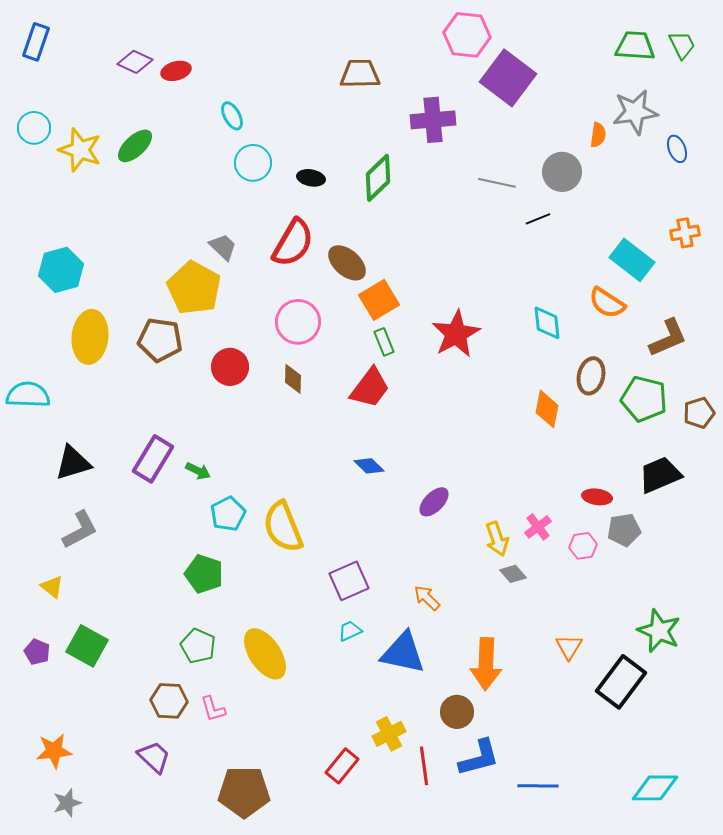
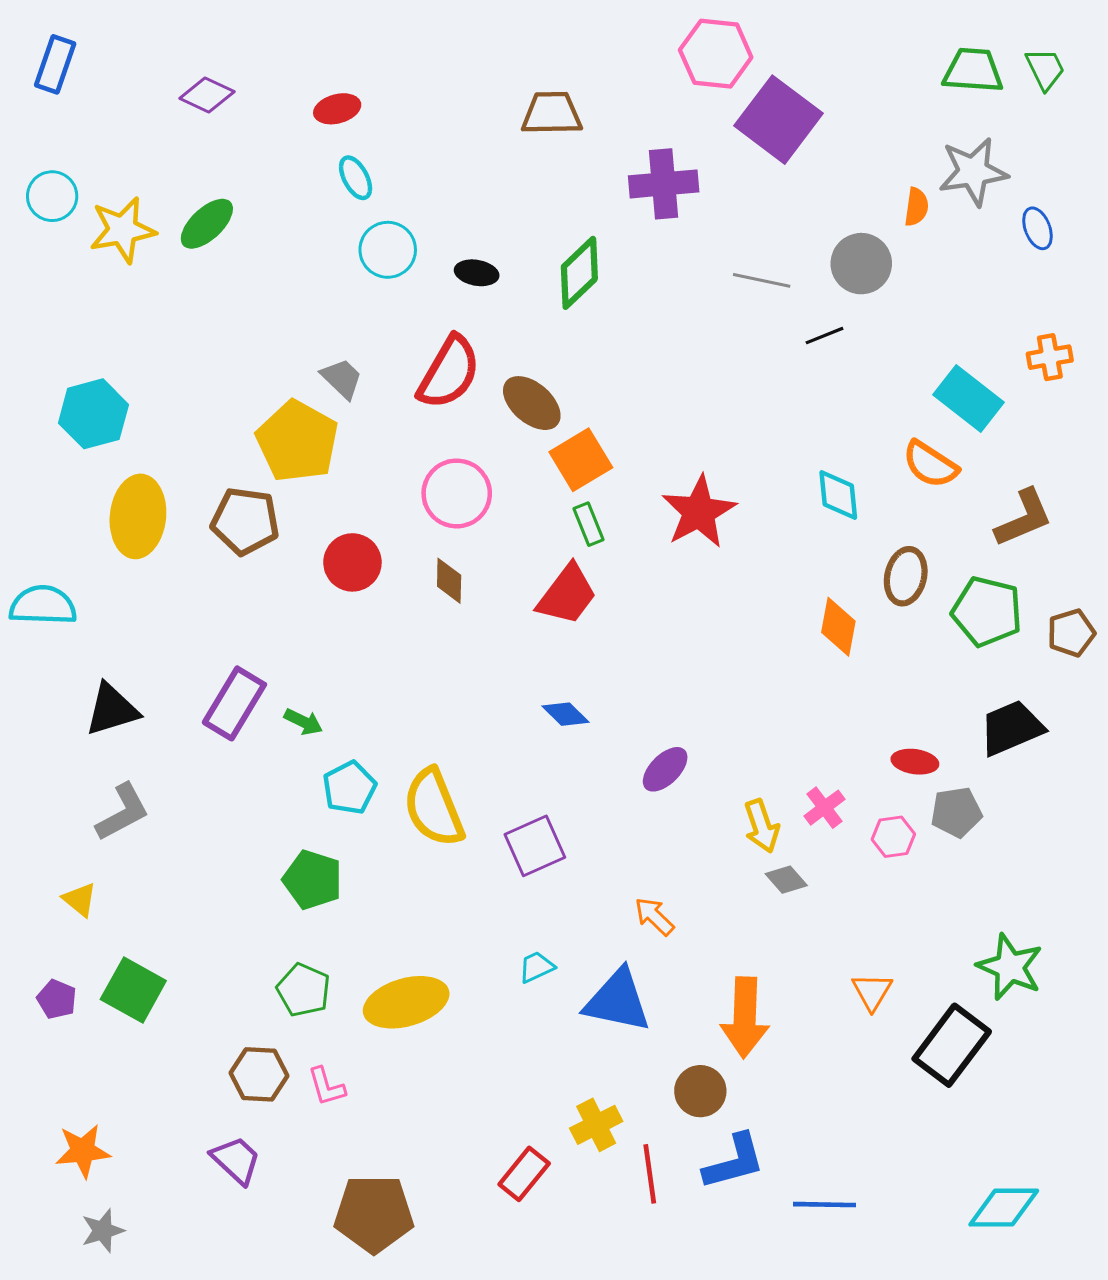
red ellipse: (176, 71) -> (337, 109), moved
yellow star: (80, 150) -> (123, 230), turned -30
purple square: (349, 581) -> (535, 846), moved
yellow ellipse: (265, 654) -> (406, 1002), turned -72

